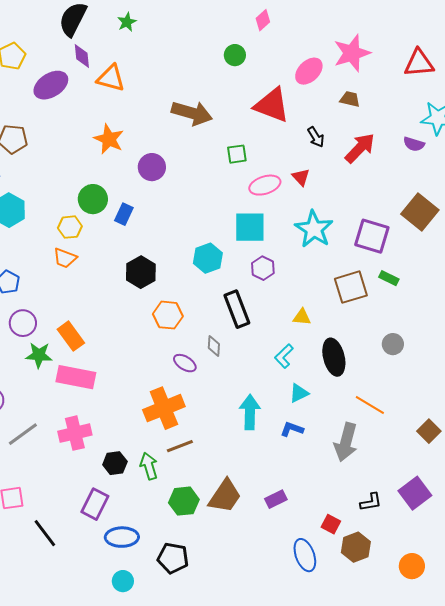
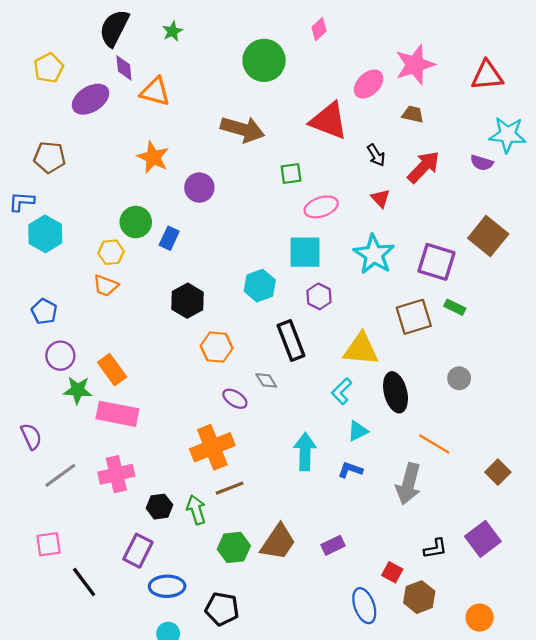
green circle: (235, 55) -> (264, 60), moved, size x1.8
red triangle: (301, 177) -> (380, 198), moved
yellow triangle: (302, 317) -> (361, 349), size x1.8
gray diamond: (214, 346) -> (266, 380), turned -35

